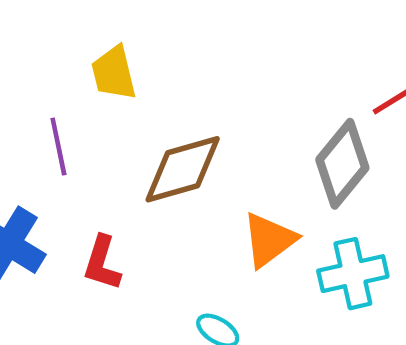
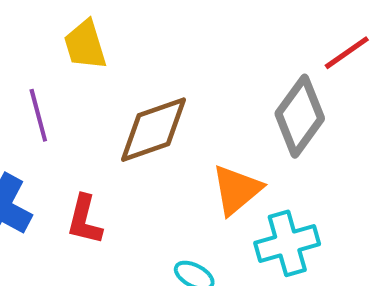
cyan cross: (353, 274) -> (287, 243), moved

